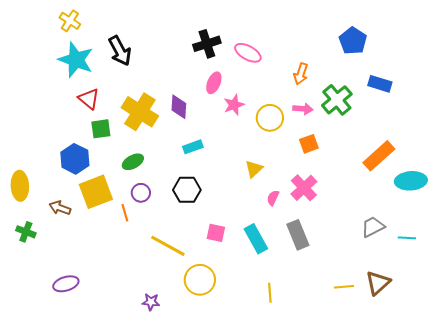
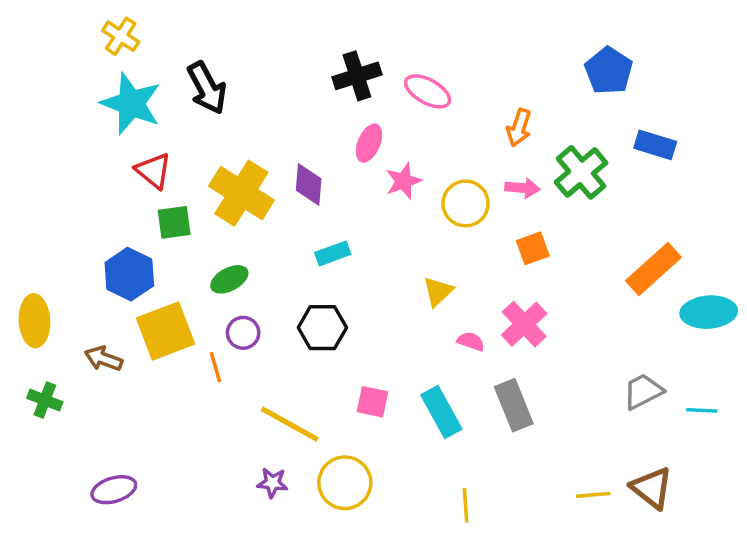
pink semicircle: (273, 198) -> (471, 341), turned 84
brown triangle: (378, 283) -> (652, 488), turned -40
purple star: (151, 302) -> (272, 483), moved

